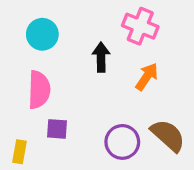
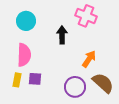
orange arrow: (147, 77) -> (89, 59), moved
yellow rectangle: (19, 152) -> (17, 80), moved

